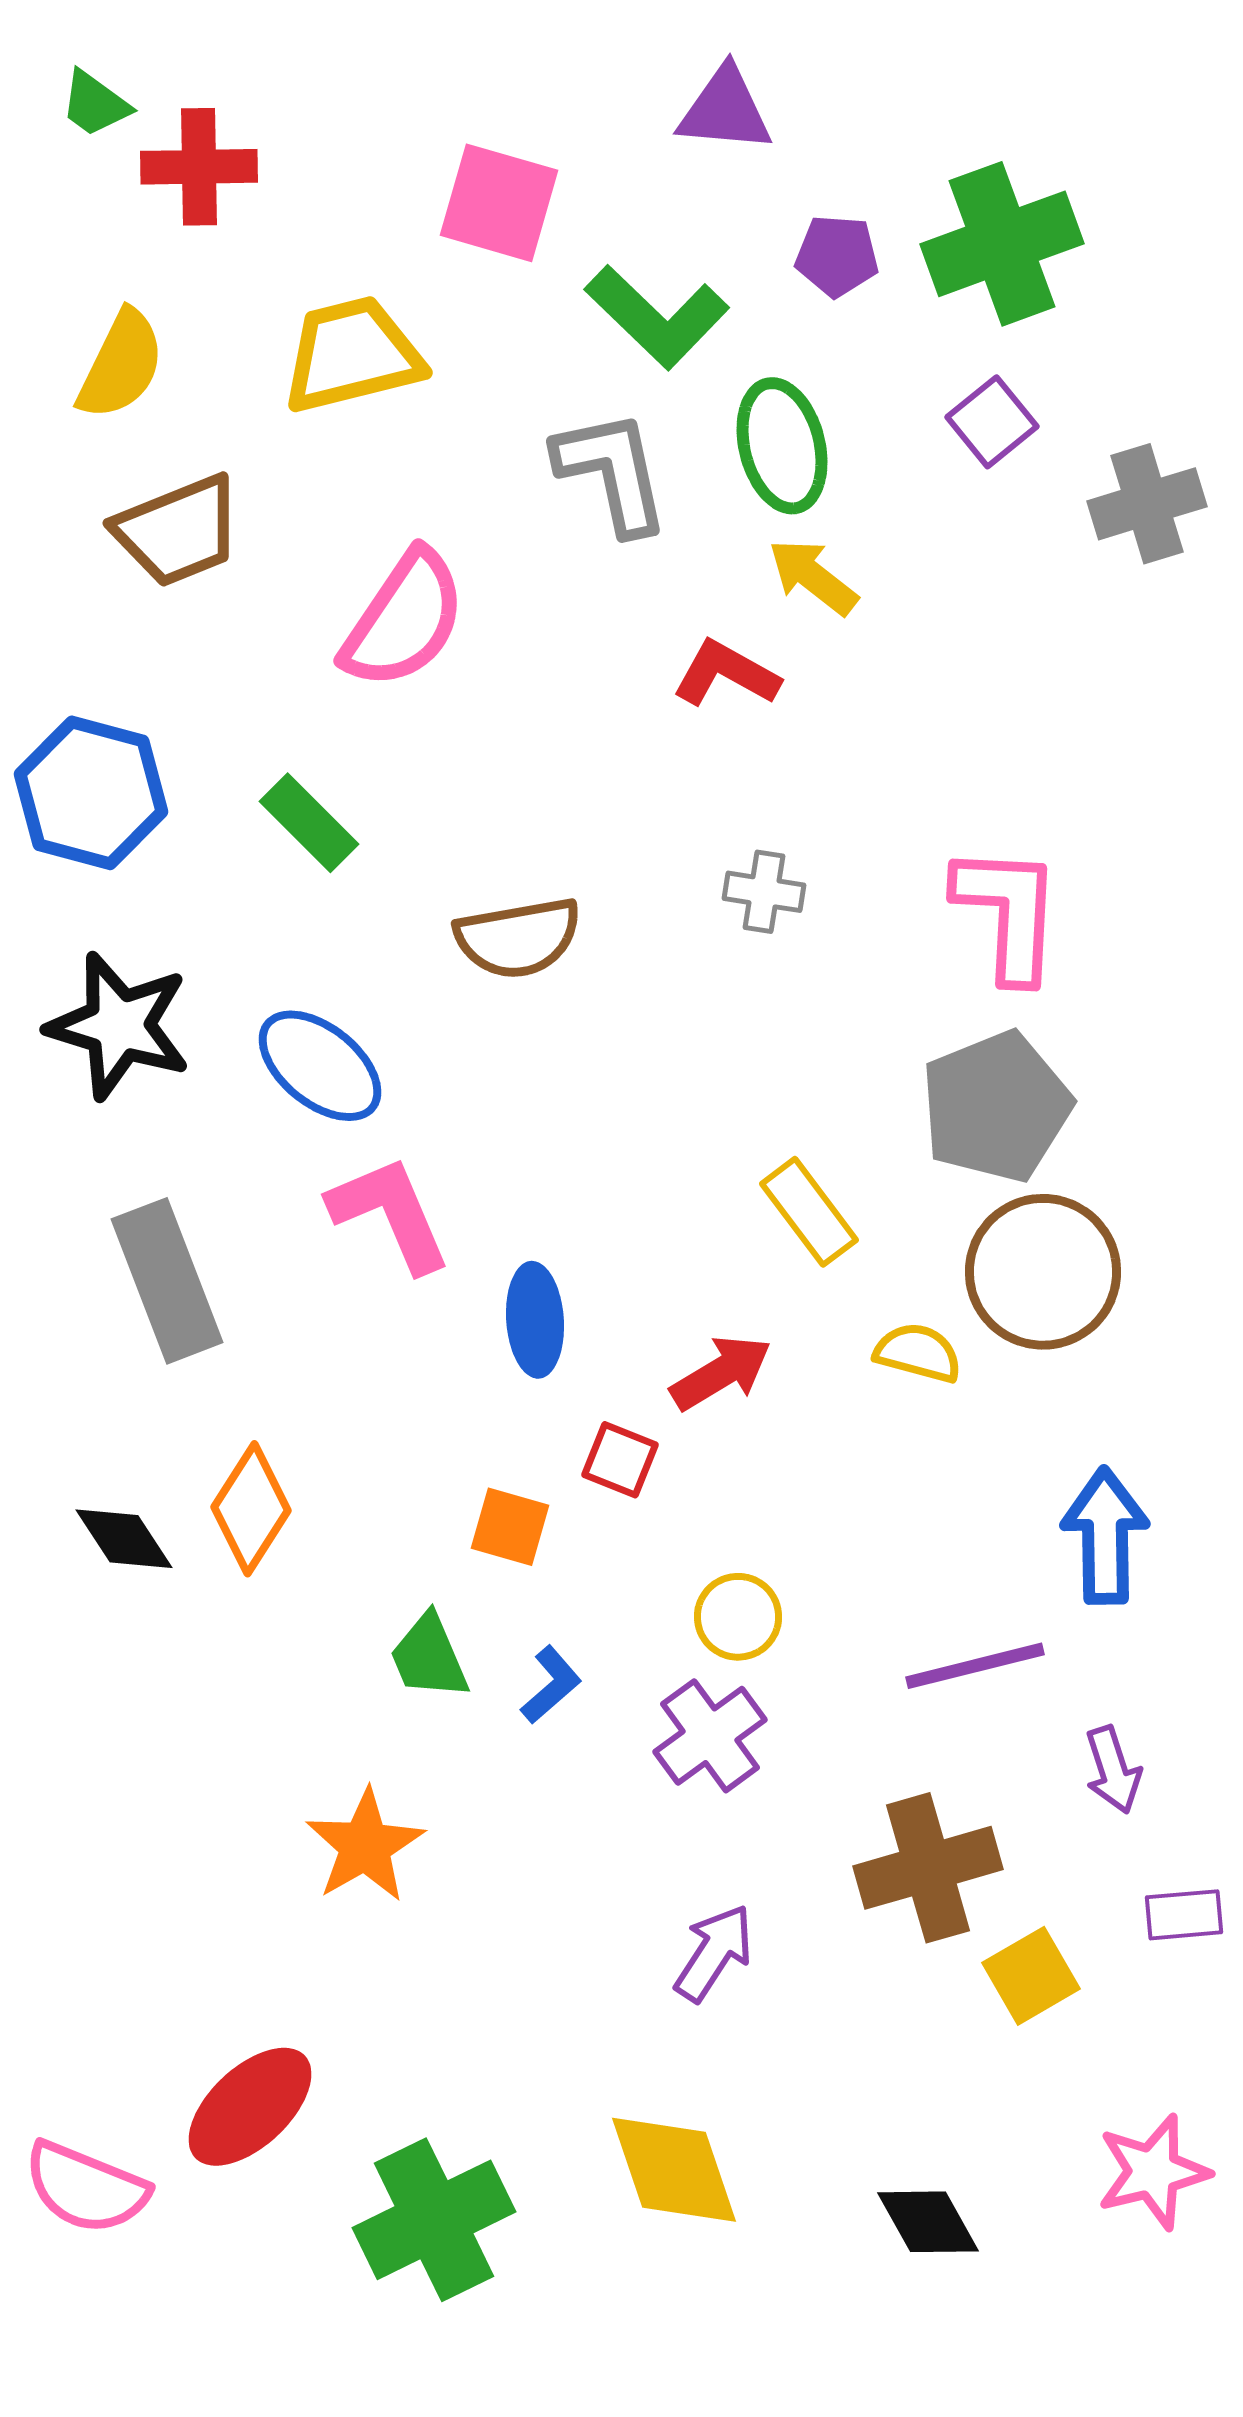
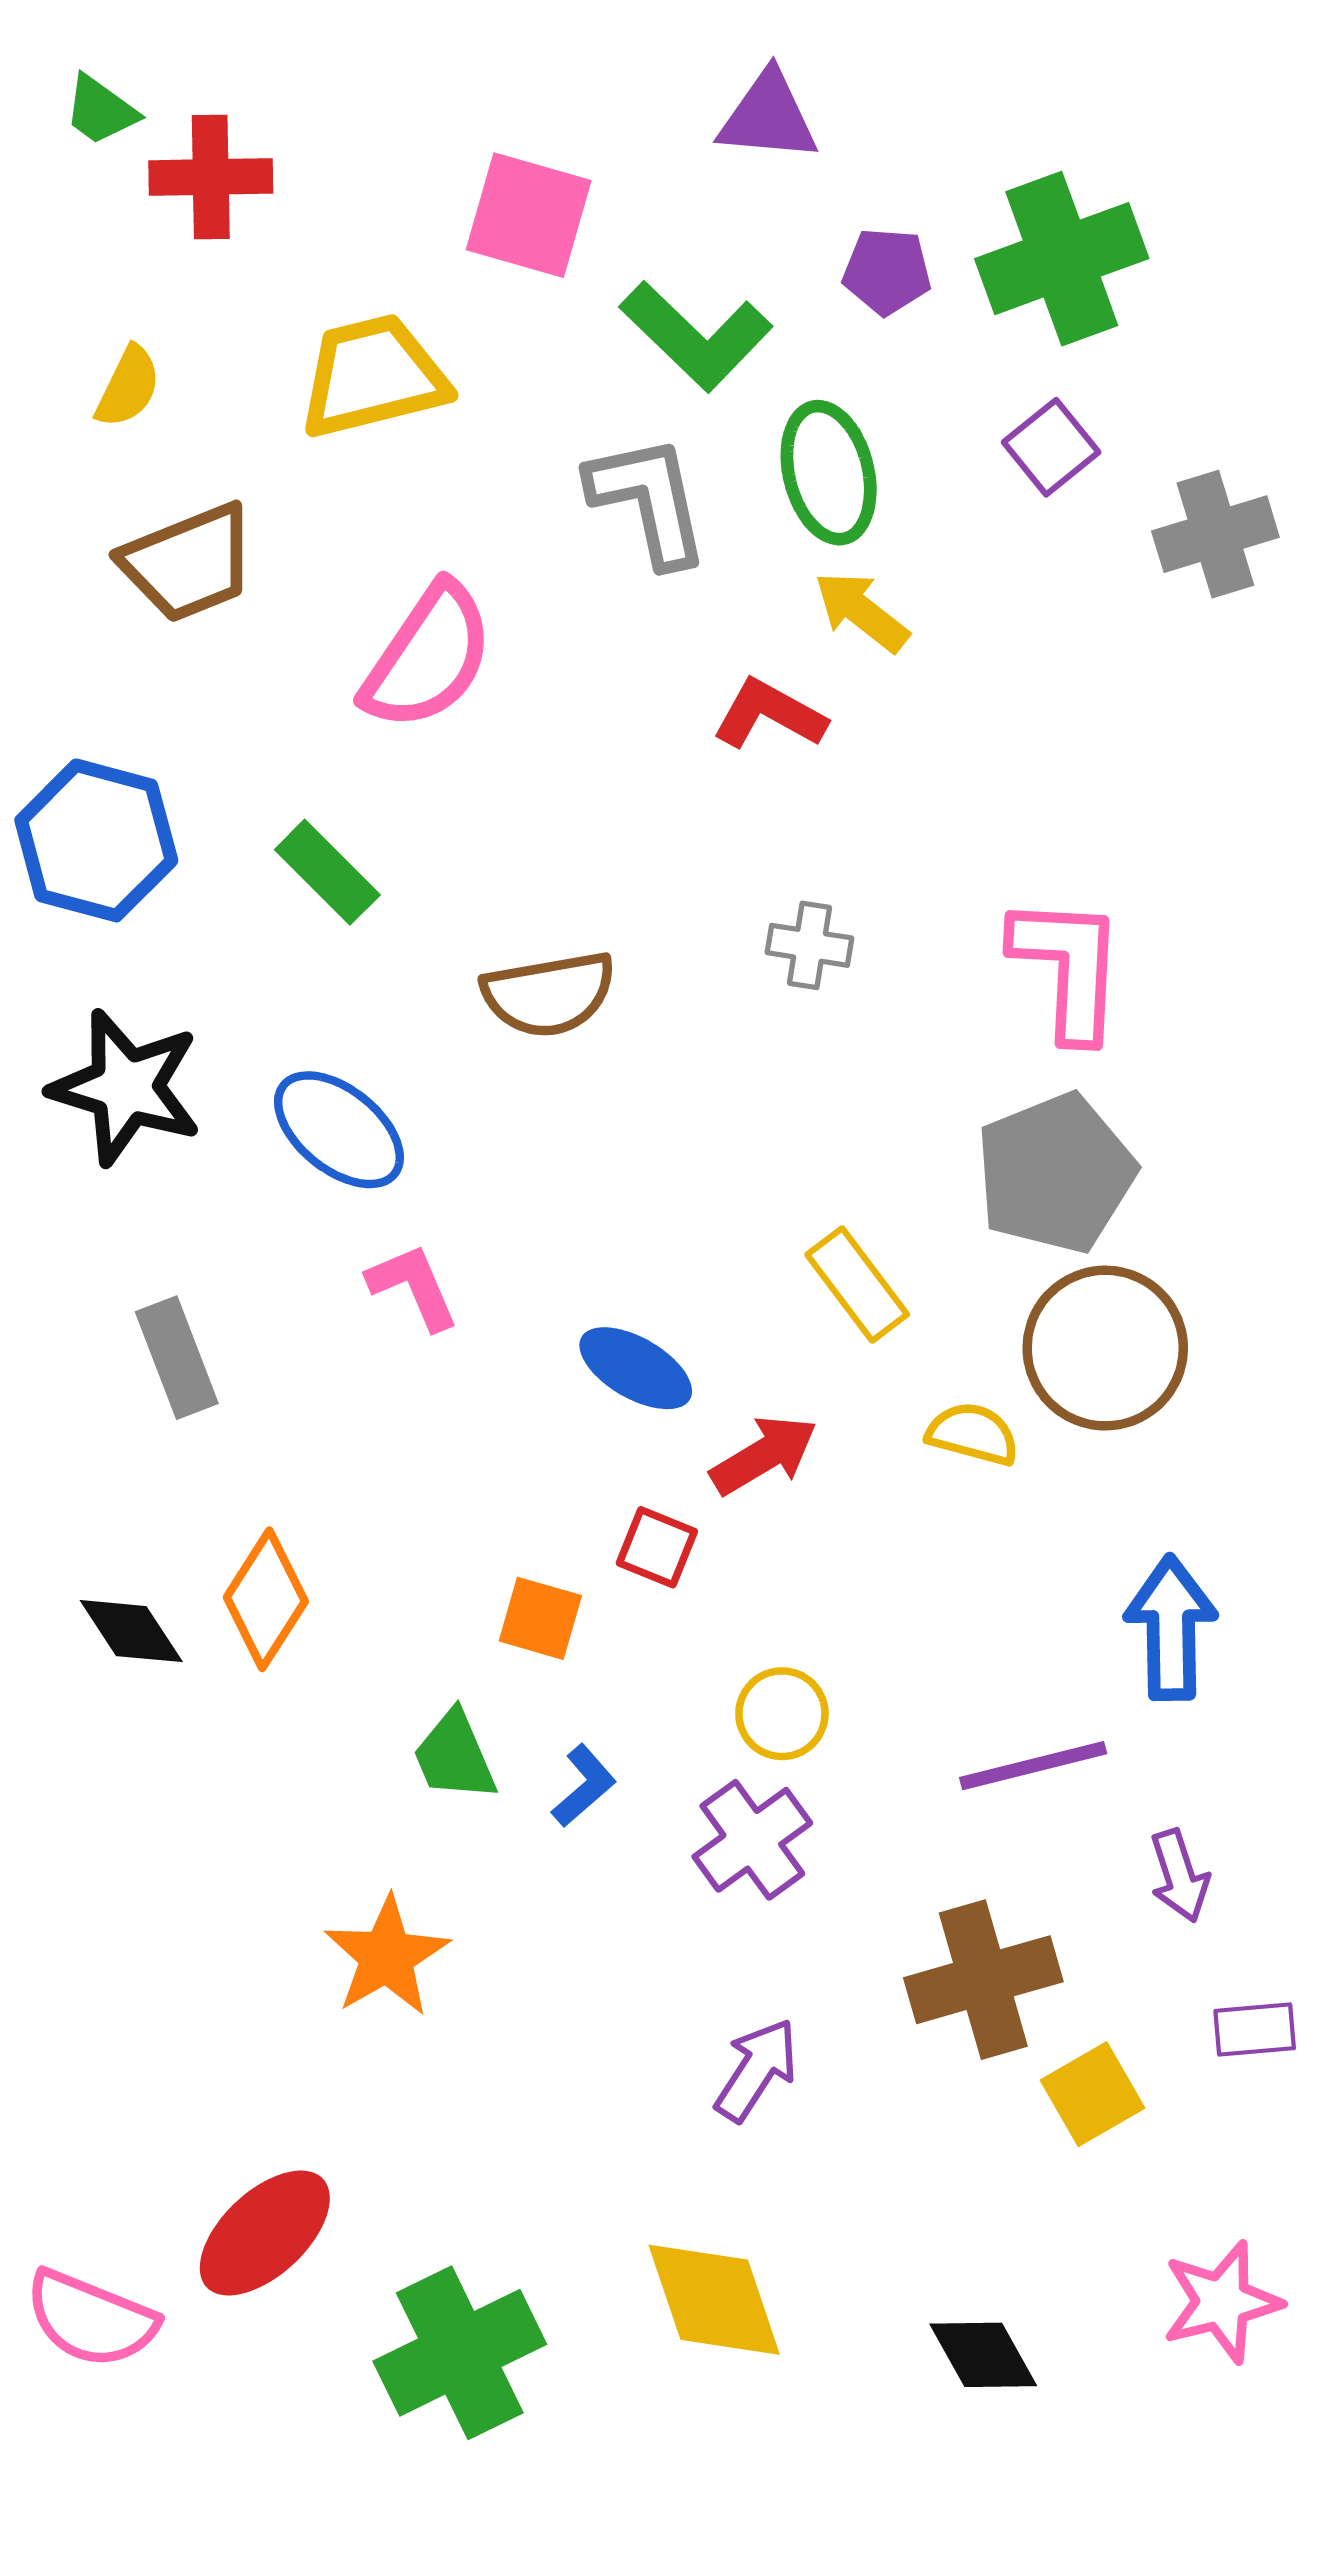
yellow semicircle: (121, 365) -> (128, 387), size x0.7
pink L-shape: (390, 1214) -> (413, 1287), size x0.7
gray rectangle: (167, 1281) -> (177, 1358), size x0.7
blue ellipse: (535, 1320) -> (636, 1368), moved, turned -56

